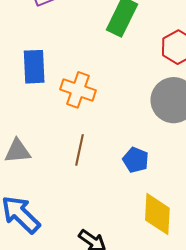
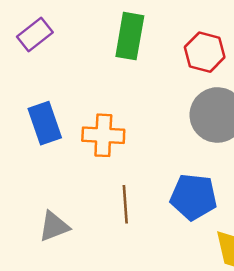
blue pentagon: (136, 160) -> (194, 197), size x1.5

